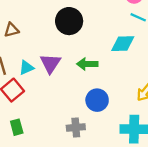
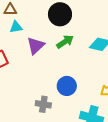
green arrow: (87, 64) -> (65, 42), moved, turned 132
cyan triangle: (26, 68) -> (16, 27), moved

